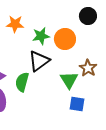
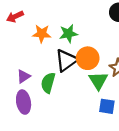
orange star: (15, 24) -> (42, 34), moved
orange circle: (65, 39) -> (88, 58), moved

